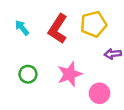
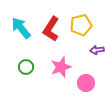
cyan arrow: (22, 28) -> (21, 28), size x1.6

